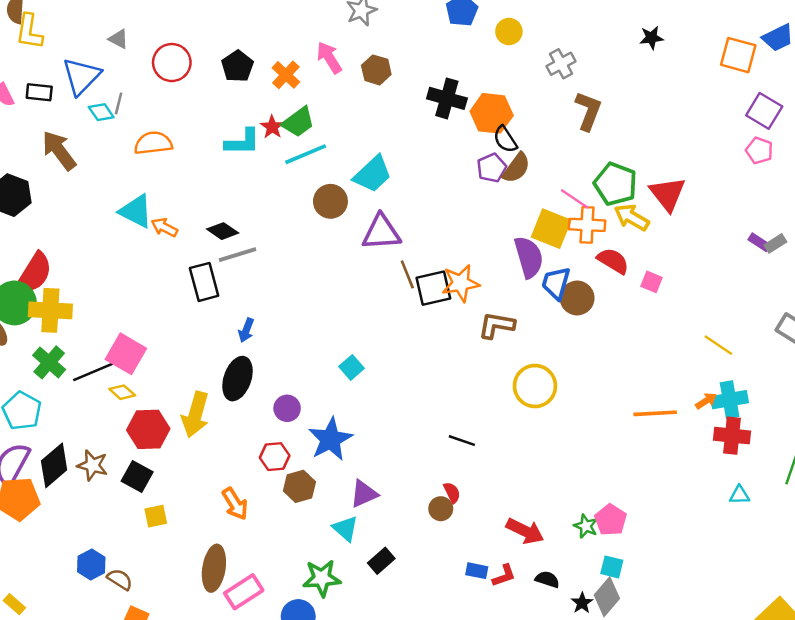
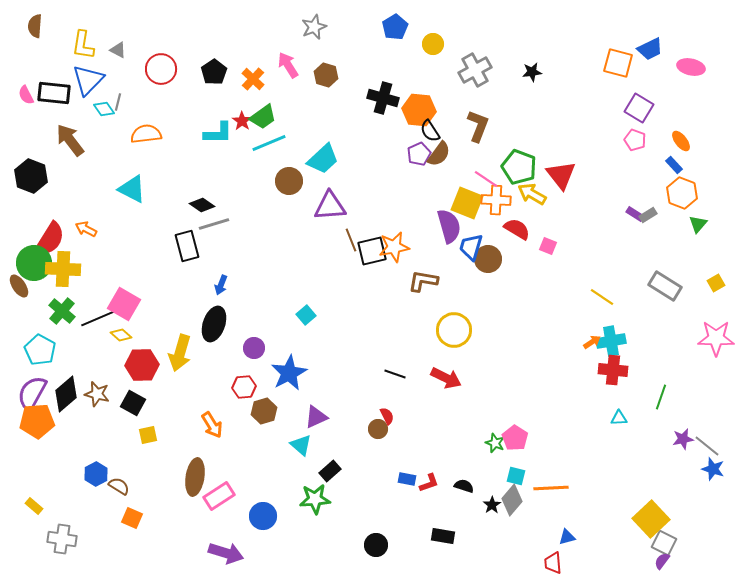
yellow L-shape: (29, 32) -> (83, 45), moved
black star: (651, 38) -> (532, 72), moved
gray cross: (561, 64) -> (475, 70), size x1.4
black rectangle: (39, 92) -> (54, 93), size x1.5
brown L-shape: (588, 111) -> (478, 126), moved
orange arrow: (164, 227) -> (86, 229), moved
orange line: (655, 413) -> (551, 488), moved
red arrow: (525, 531) -> (446, 378), moved
green star: (322, 578) -> (315, 499), moved

